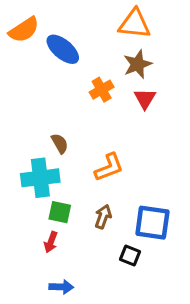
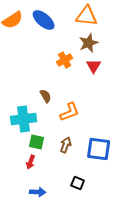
blue ellipse: (63, 49) -> (44, 20), moved
brown semicircle: (60, 143) -> (46, 96), moved
black square: (130, 255) -> (78, 183), moved

